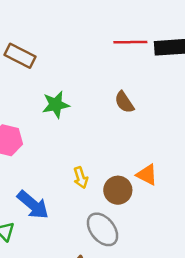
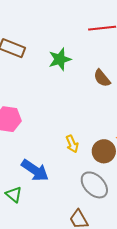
green star: (56, 105) -> (60, 59), moved

